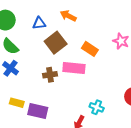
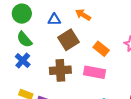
pink rectangle: (74, 68) -> (95, 72), moved
brown cross: (50, 75) -> (60, 70), size x1.5

